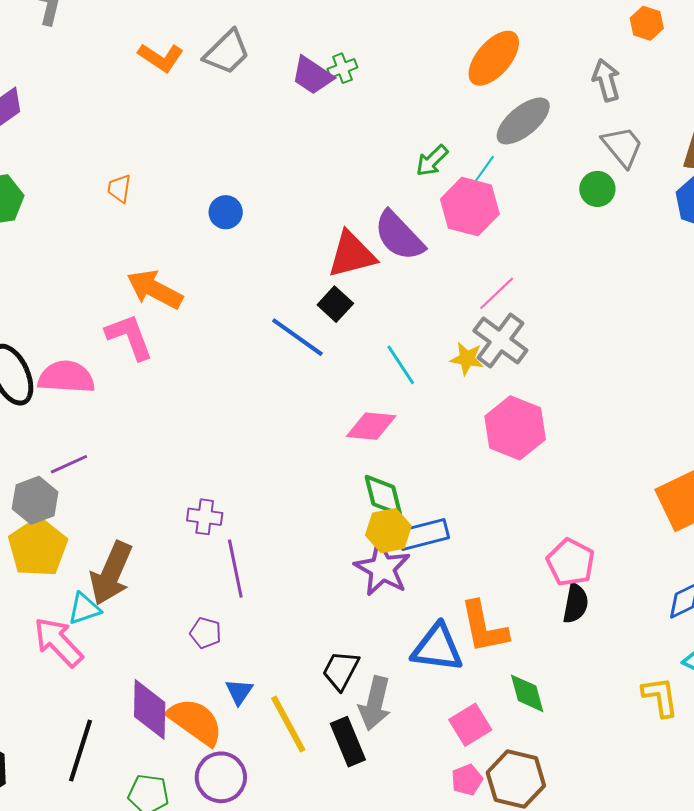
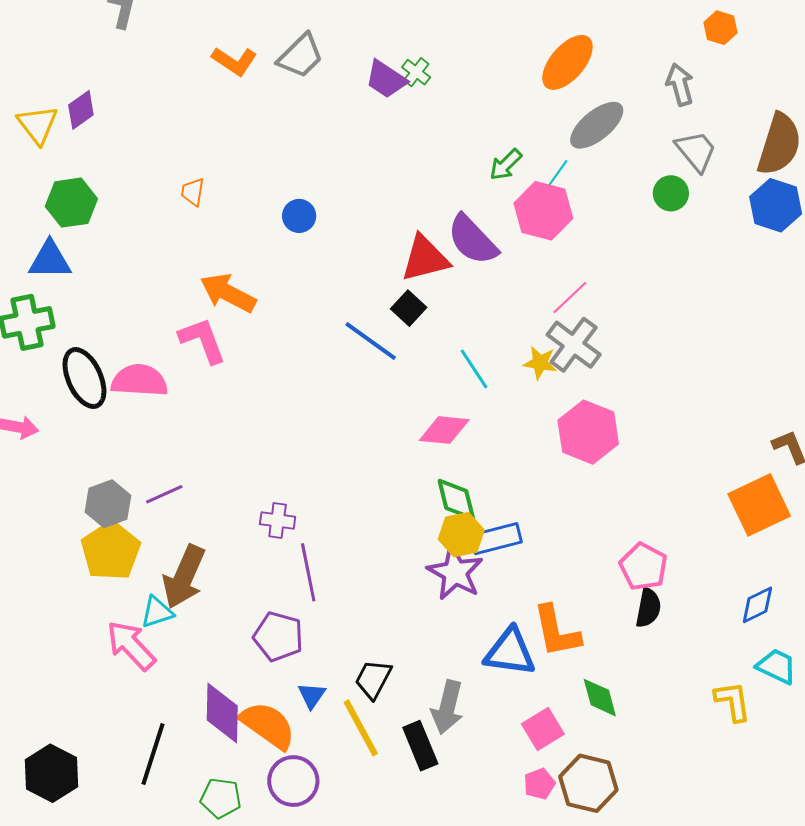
green cross: (342, 68) -> (416, 72), turned -32
purple line: (69, 464) -> (164, 494), moved
purple pentagon: (206, 633) -> (278, 637), size x1.6
black trapezoid: (341, 670) -> (373, 679), moved

